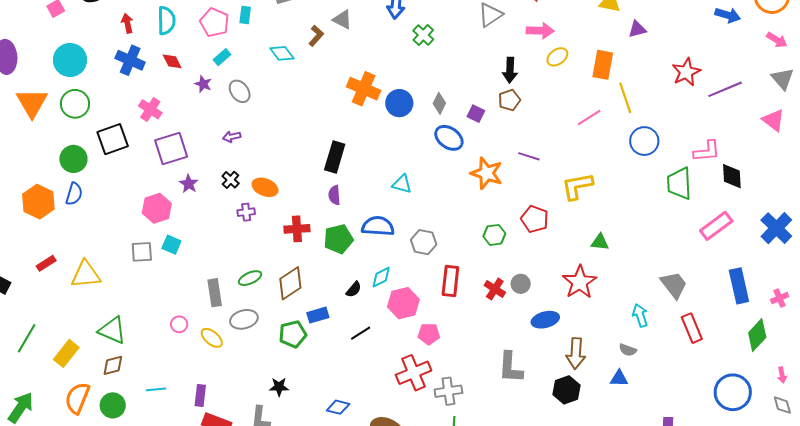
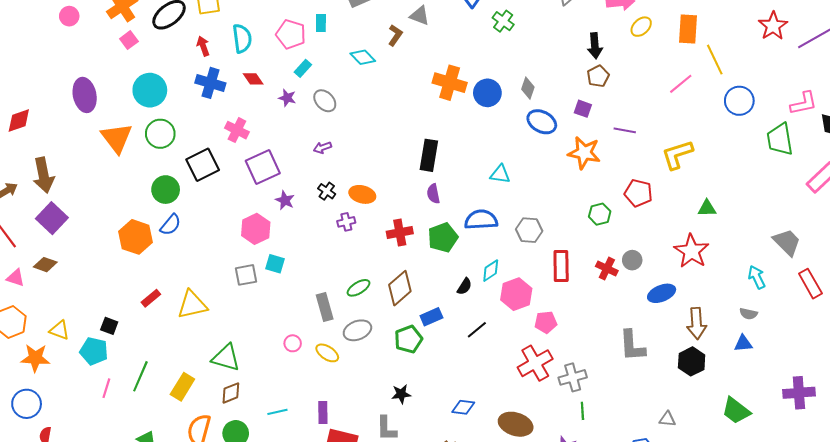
purple square: (476, 114) -> (583, 109), moved
blue semicircle: (74, 194) -> (171, 225), turned 30

